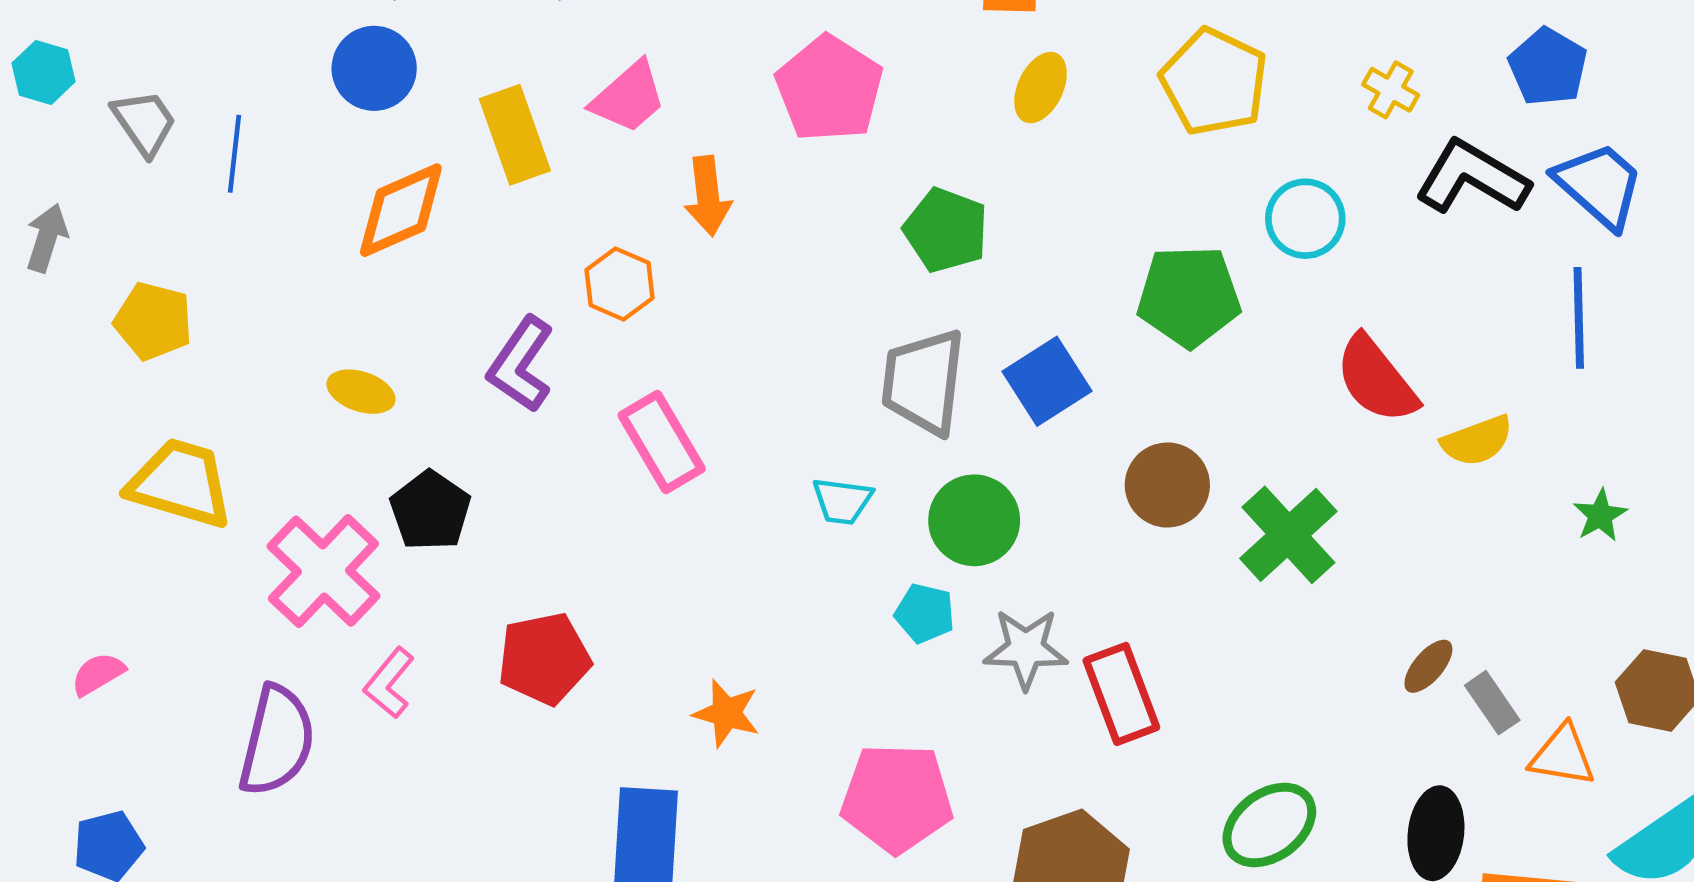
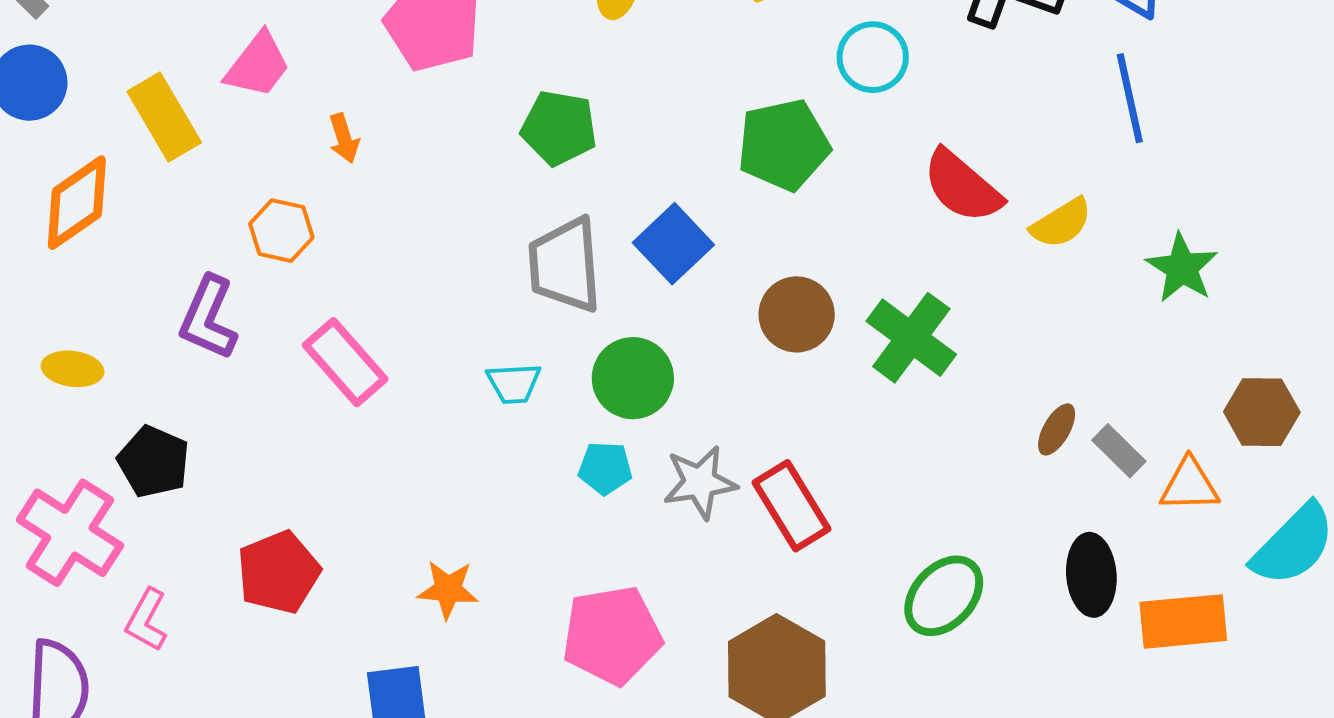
orange arrow: (708, 196) -> (344, 138), size x0.7
green star: (1600, 515) -> (1182, 268), size x1.5

